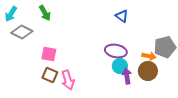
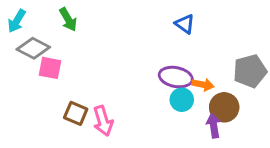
pink square: (49, 54) -> (50, 68), moved
orange arrow: (149, 56) -> (203, 85), moved
purple arrow: (127, 76) -> (214, 125), moved

